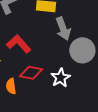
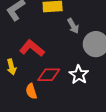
gray arrow: (63, 29) -> (73, 26), size x0.7

